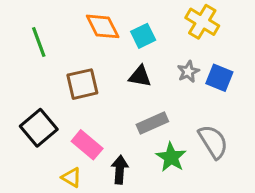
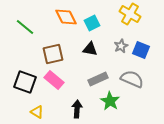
green line: (39, 42) -> (25, 27), turned -30
black square: (39, 128) -> (25, 82), turned -30
gray semicircle: (213, 142) -> (132, 79), moved, turned -35
pink rectangle: (87, 145) -> (54, 80), moved
yellow triangle: (71, 177) -> (37, 112), moved

